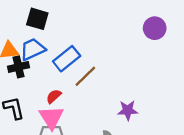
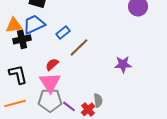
blue rectangle: (67, 59) -> (63, 32), size x0.6
purple star: (128, 110) -> (123, 64), moved

